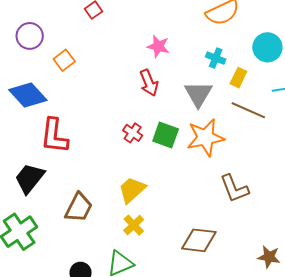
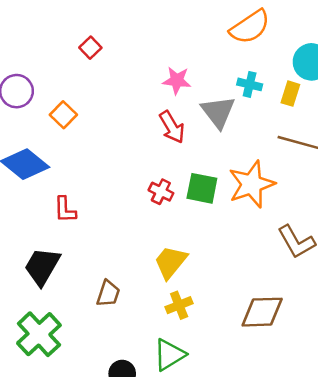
yellow rectangle: (238, 78) -> (290, 94), moved
gray triangle: (198, 94) -> (218, 112), moved
red L-shape: (54, 136) -> (65, 210), size x0.6
brown trapezoid: (79, 208) -> (108, 293), size x0.7
yellow cross: (134, 225) -> (179, 305), turned 30

